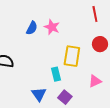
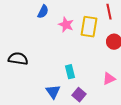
blue semicircle: (32, 28) -> (43, 12), moved
yellow rectangle: (72, 56) -> (89, 27), moved

